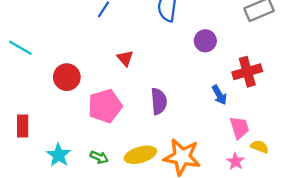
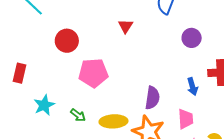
red triangle: (125, 58) -> (126, 26), moved
purple semicircle: (159, 101) -> (152, 98), moved
pink trapezoid: (239, 128) -> (186, 119), moved

